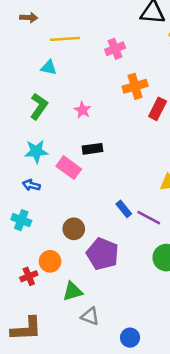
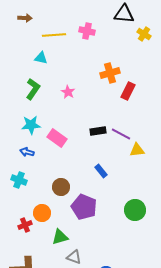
pink cross: (115, 49) -> (87, 31), moved, turned 35
black rectangle: (93, 149) -> (98, 131), moved
purple line: (149, 218) -> (121, 134), moved

